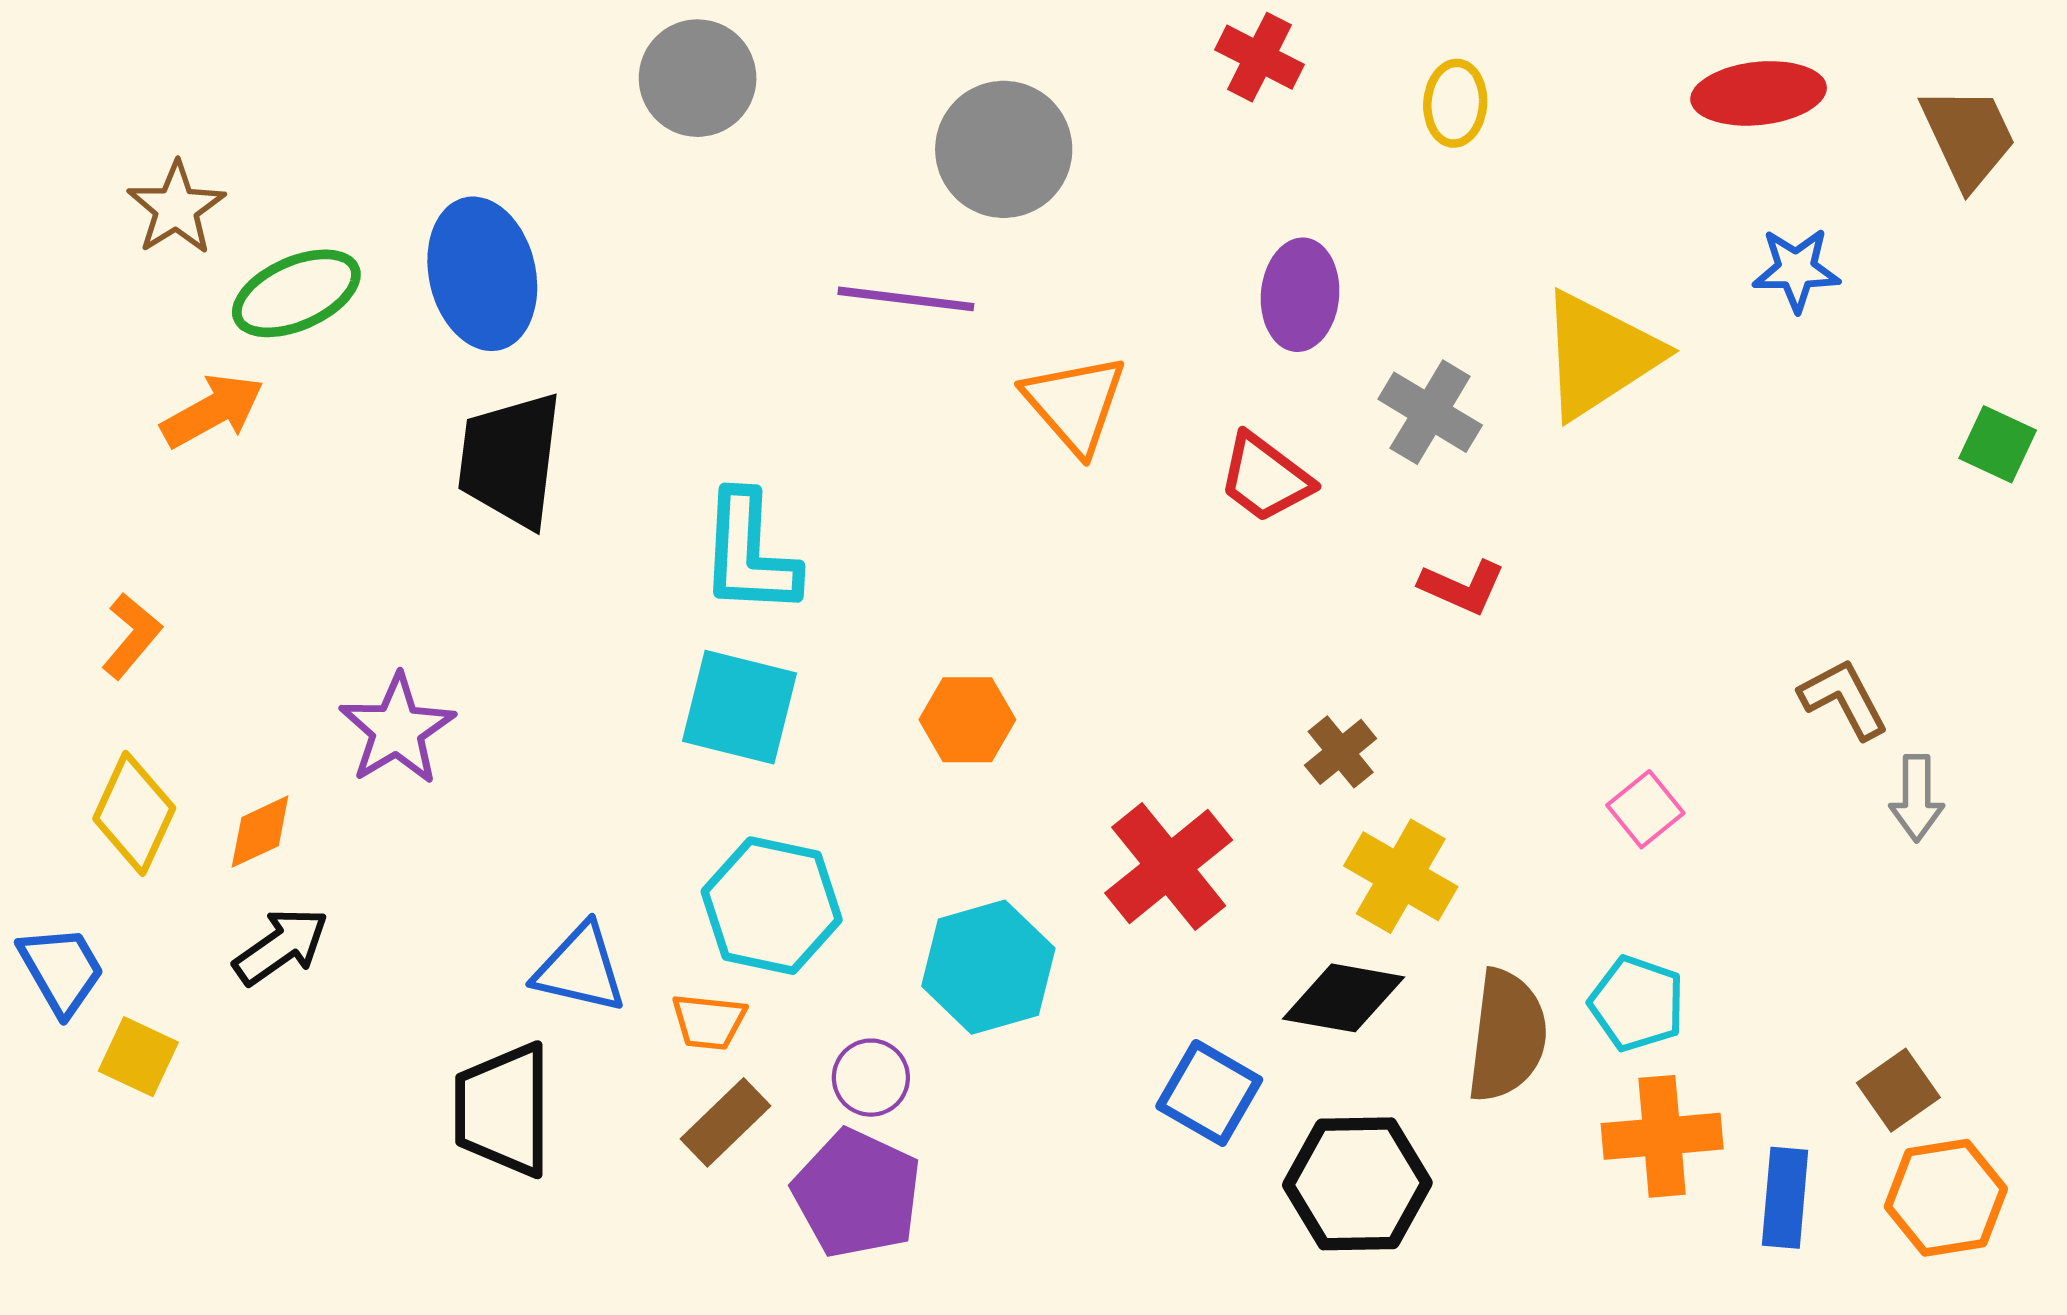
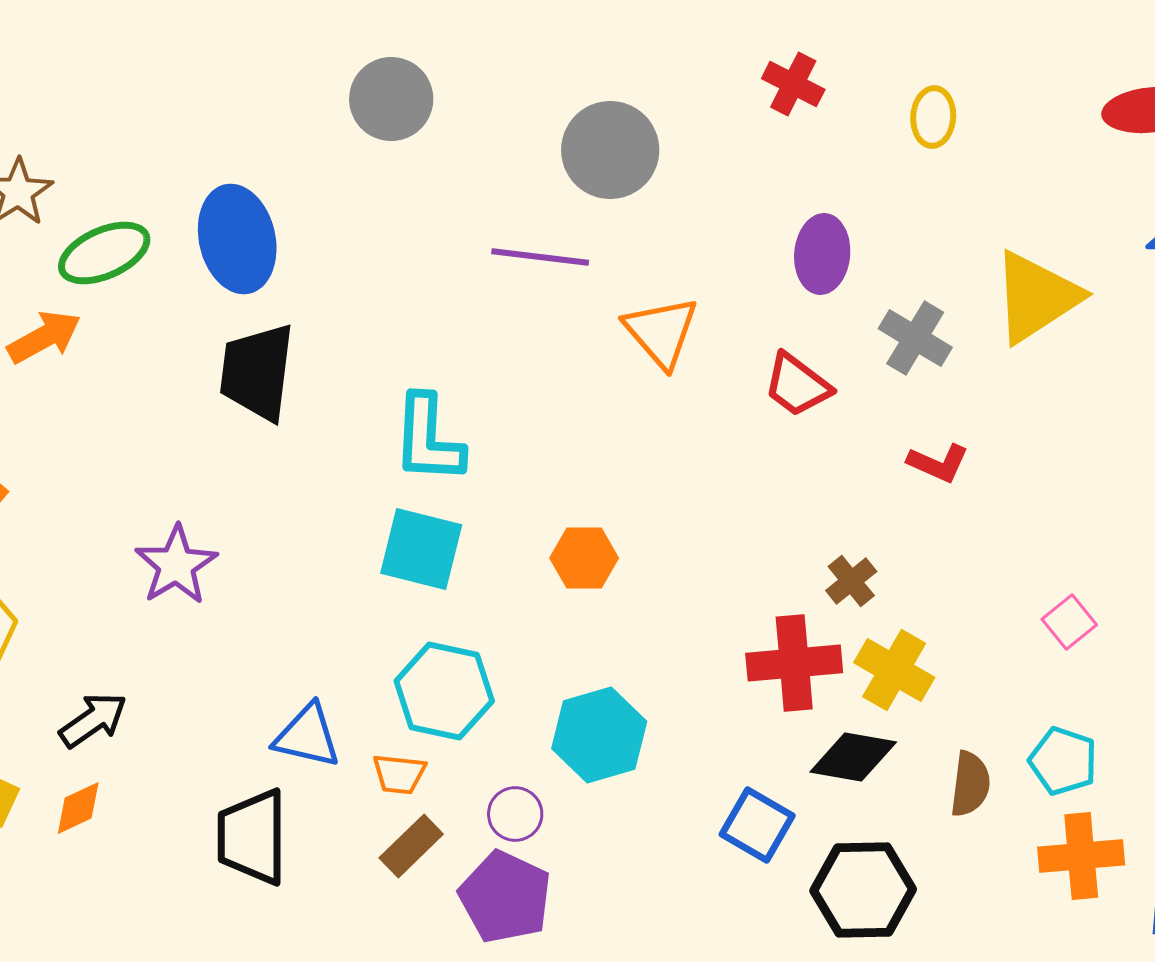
orange diamond: (260, 832) -> (78, 808), moved
red cross: (1169, 867) -> (794, 663), moved, turned 34
brown semicircle: (1507, 1036) -> (970, 784), size x0.7

